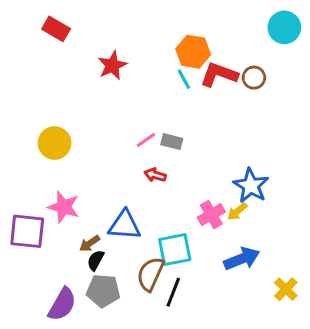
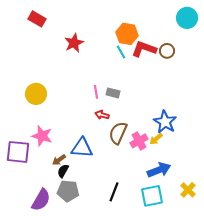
pink line: (146, 140) -> (96, 92), turned -64
cyan square: (175, 250) -> (152, 196), moved
brown semicircle: (150, 274) -> (118, 133), moved

